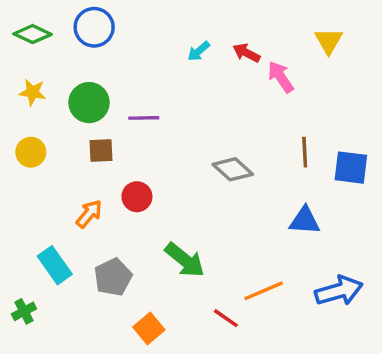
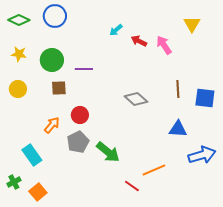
red arrow: (246, 53) -> (139, 41), moved
gray pentagon: (113, 277) -> (78, 142), moved
blue arrow: (339, 291) -> (202, 155), moved
orange square: (149, 328) -> (38, 192), moved

